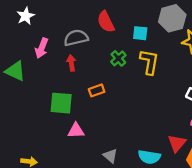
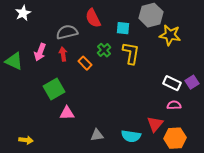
pink arrow: (42, 48) -> (40, 52), moved
orange rectangle: (97, 90) -> (85, 63), moved, turned 64
green square: (61, 103) -> (54, 89), turned -35
gray triangle: (110, 156) -> (97, 135), turned -48

